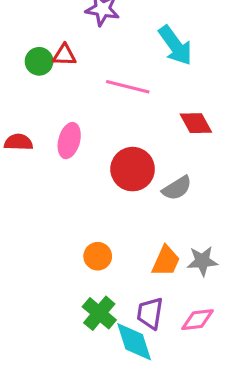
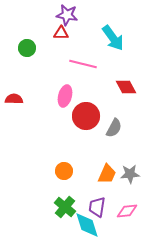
red triangle: (64, 55) -> (61, 33), moved
pink ellipse: (69, 141) -> (65, 96), moved
gray semicircle: (177, 188) -> (114, 128), turned -30

